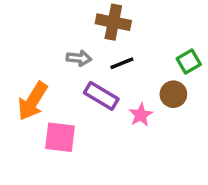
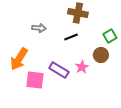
brown cross: (113, 22) -> (78, 13), moved
gray arrow: (79, 58) -> (39, 28), moved
purple rectangle: (101, 96) -> (59, 70), moved

